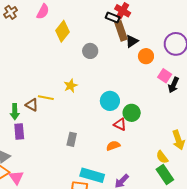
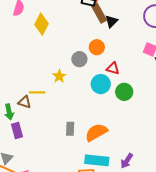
gray circle: (90, 51) -> (79, 59), moved
orange circle: (146, 56) -> (97, 47), moved
red triangle: (120, 124) -> (113, 68), moved
orange semicircle: (113, 146) -> (96, 132), moved, size x1.6

